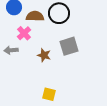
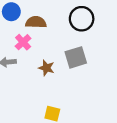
black circle: (59, 13) -> (82, 19), moved

